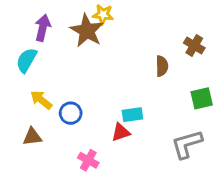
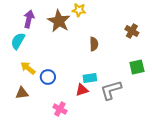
yellow star: (103, 15) -> (79, 10), moved
brown semicircle: (162, 66) -> (94, 44), moved
gray L-shape: (187, 144) -> (111, 90), moved

